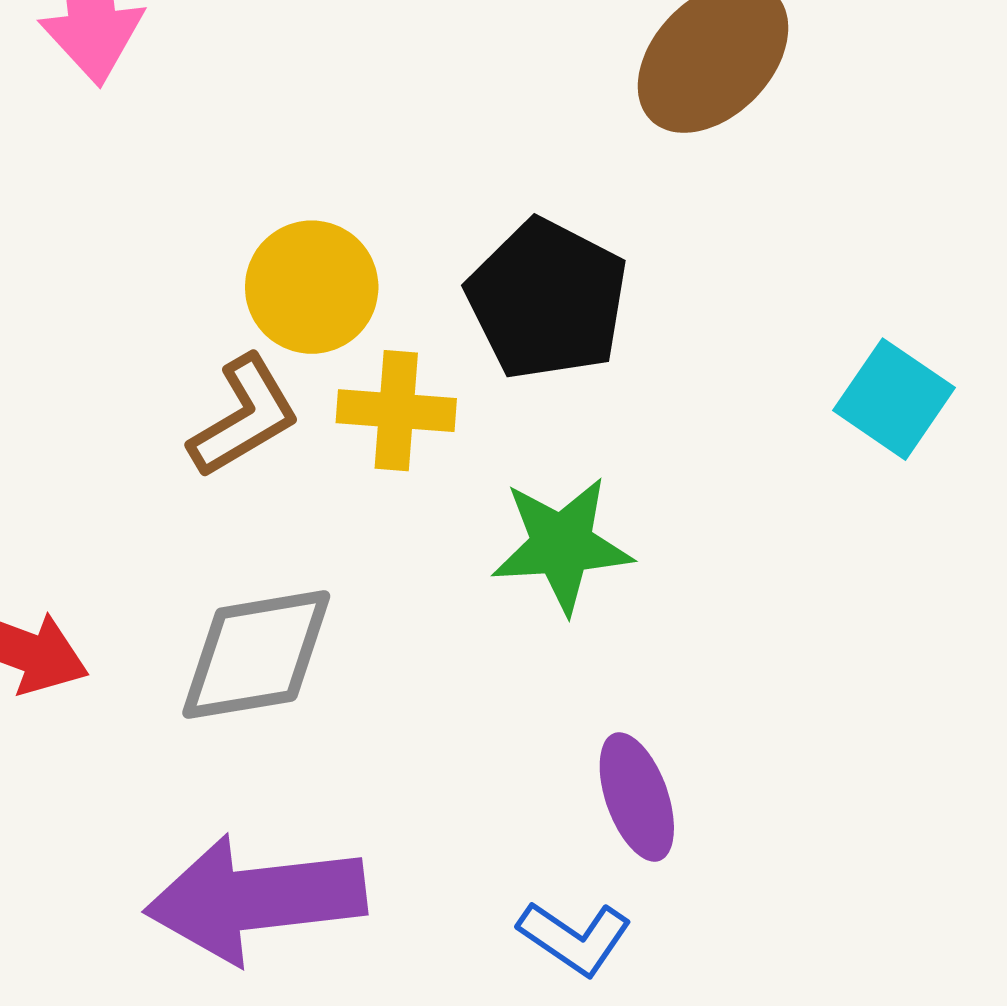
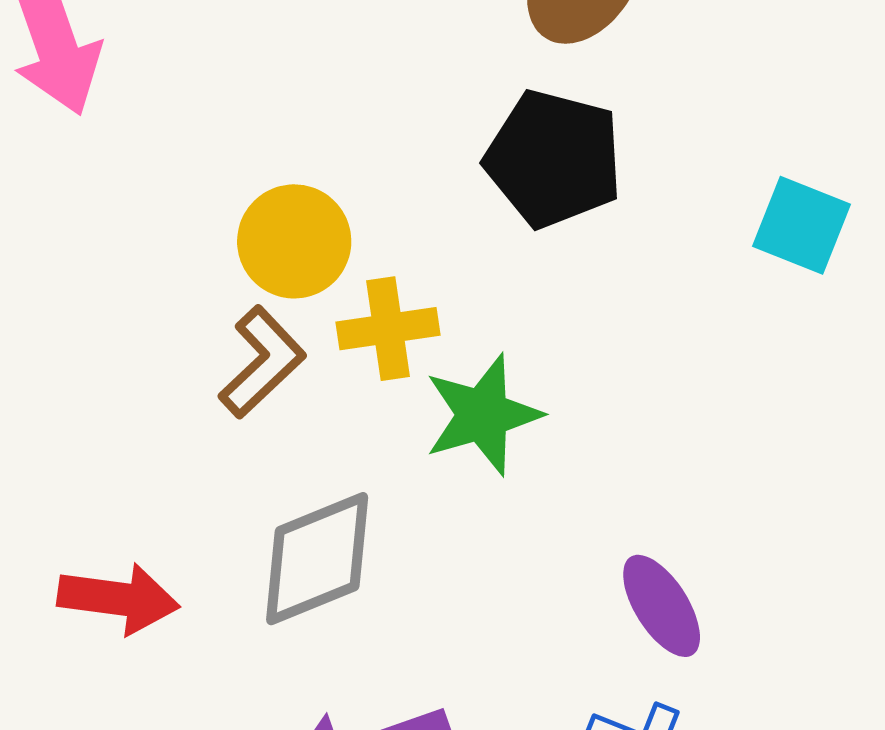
black pentagon: (547, 299) -> (554, 159), moved
green star: (562, 545) -> (483, 415), moved

